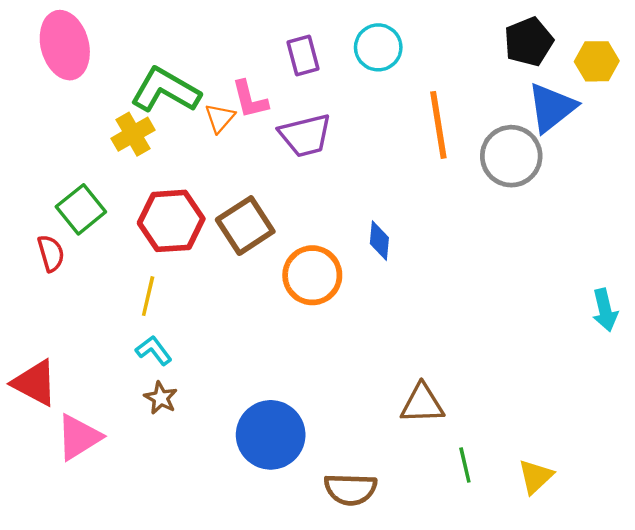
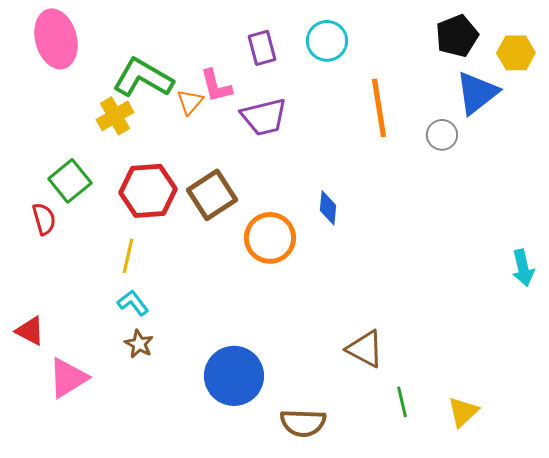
gray circle: (511, 156) -> (442, 135), size x0.6
red triangle: (35, 383) -> (30, 331), size x0.7
brown triangle: (422, 404) -> (365, 349), turned 30

